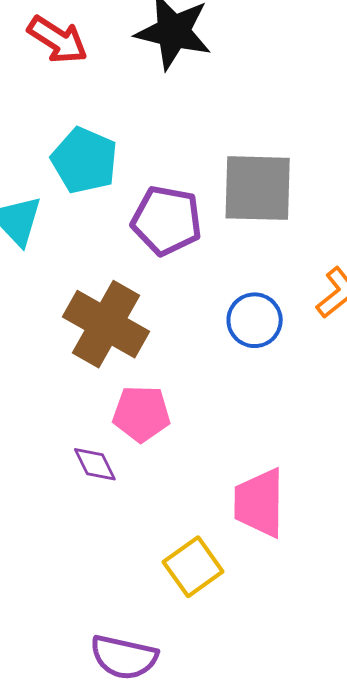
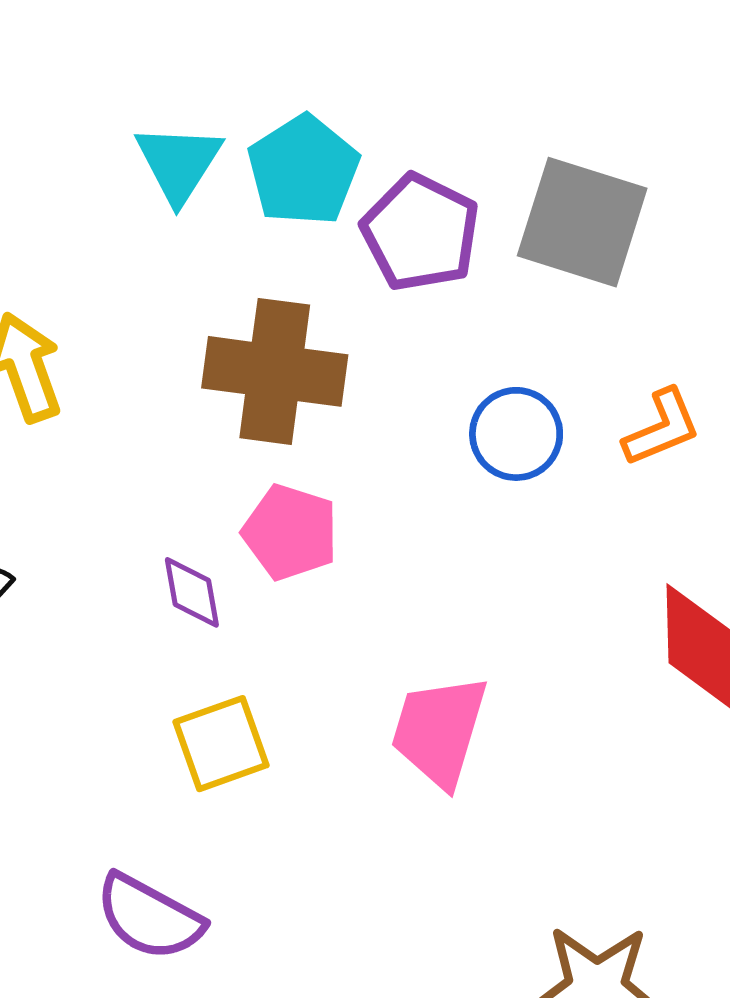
cyan pentagon: (84, 160) -> (303, 170), moved
brown cross: (106, 324) -> (275, 371), turned -38
yellow square: (193, 567) -> (221, 744), moved

